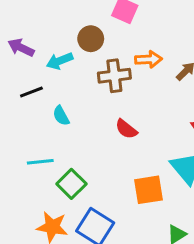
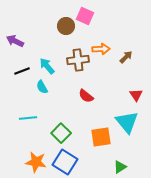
brown circle: (91, 39) -> (66, 26), moved
cyan arrow: (60, 61) -> (47, 66), moved, turned 72
green square: (71, 184) -> (61, 133), moved

